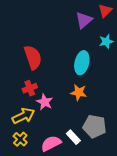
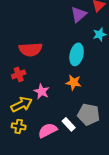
red semicircle: (33, 57) -> (31, 49), turned 105
red cross: (30, 88) -> (19, 74), moved
yellow cross: (20, 139) -> (19, 126), turned -32

